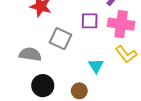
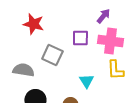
yellow L-shape: (126, 54) -> (115, 70), turned 35

